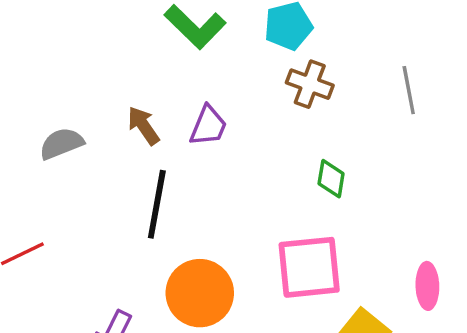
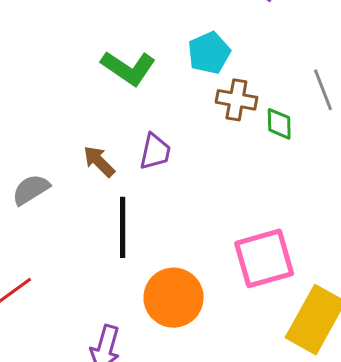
green diamond: (331, 179) -> (279, 124), moved

